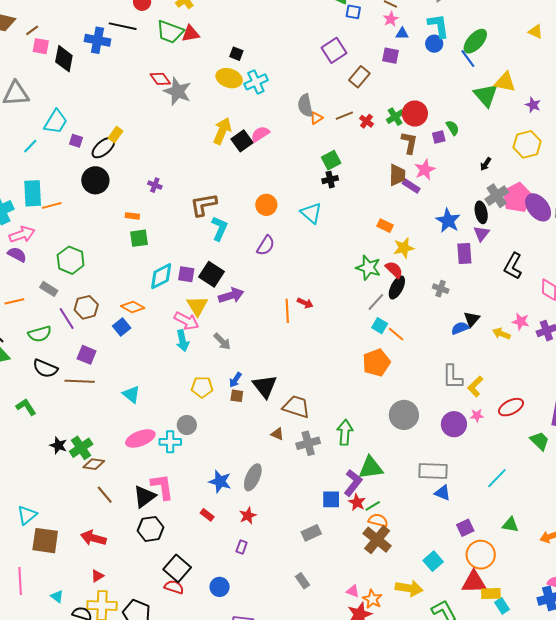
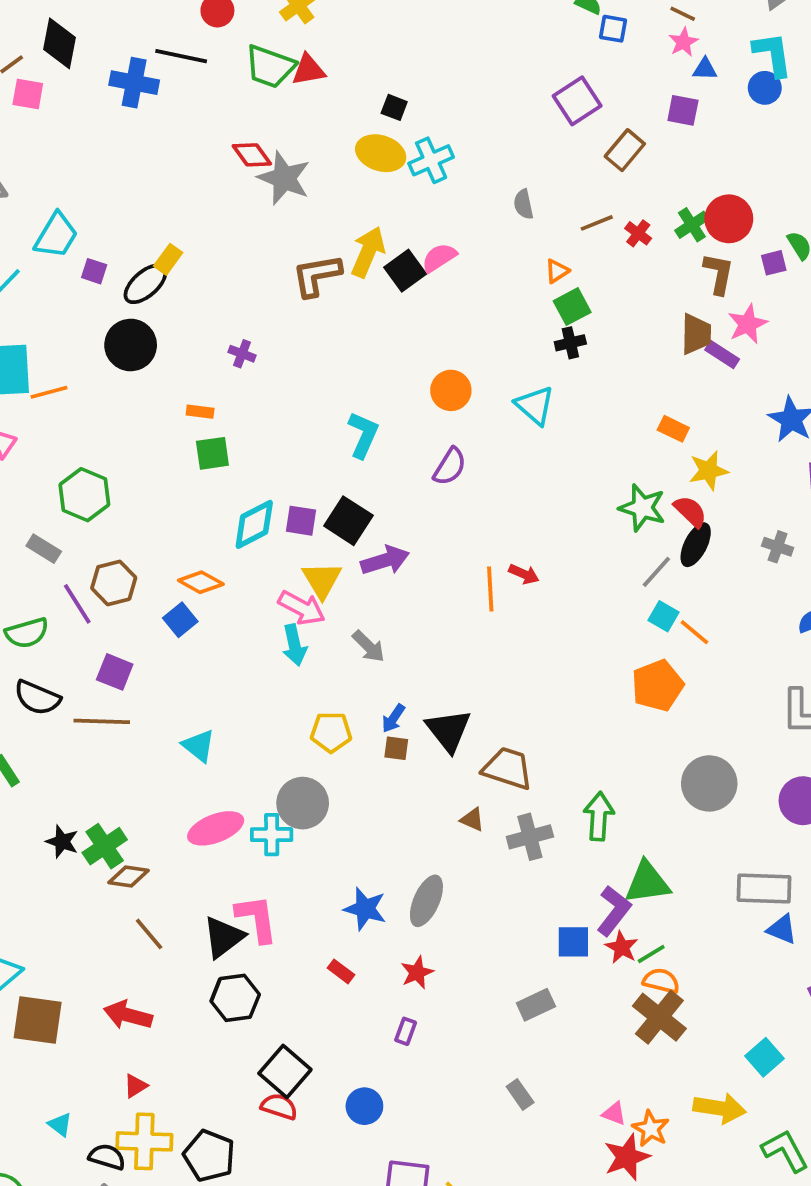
black diamond: (64, 59) -> (60, 43), moved
gray semicircle: (305, 106) -> (524, 204), size x0.7
orange triangle: (316, 118) -> (557, 271), moved
brown L-shape: (204, 205) -> (317, 275), moved
gray circle: (187, 425) -> (303, 803), size x1.4

